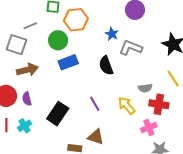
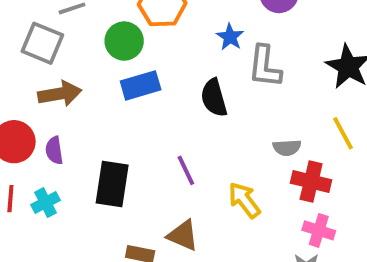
gray L-shape: (131, 48) -> (265, 67), turned -110
yellow arrow: (127, 105) -> (244, 200), moved
black rectangle: (58, 114) -> (112, 184), turned -30
pink cross: (149, 128) -> (319, 230), moved, turned 35

